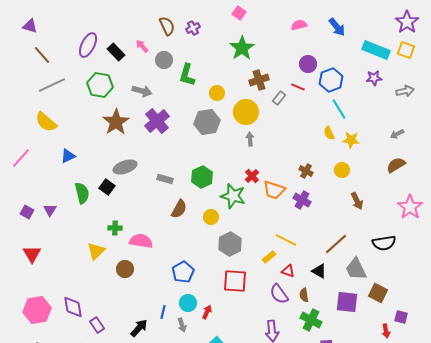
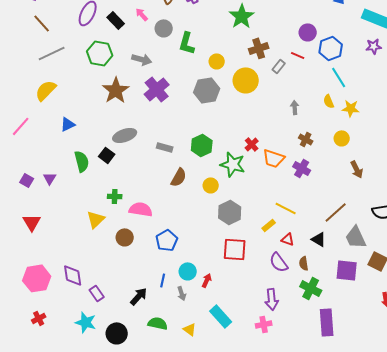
yellow semicircle: (46, 122) -> (46, 90), turned 95
gray arrow: (250, 139) -> (295, 107), moved
blue pentagon: (183, 272) -> (167, 240), moved

